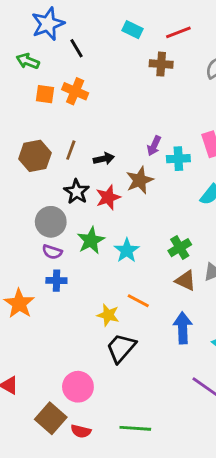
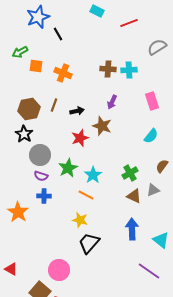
cyan rectangle: (132, 30) -> (97, 11), moved
green arrow: (28, 61) -> (20, 52), moved, turned -49
brown cross: (161, 64) -> (108, 69), moved
orange cross: (75, 91) -> (63, 73), moved
cyan cross: (178, 159) -> (129, 70), moved
brown star: (140, 180) -> (102, 126), turned -30
black star: (77, 192) -> (24, 134), moved
orange line: (138, 301) -> (86, 195), moved

